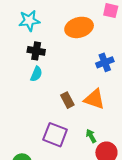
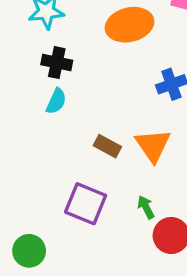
orange triangle: (94, 99) -> (153, 145), turned 35
brown rectangle: (67, 100) -> (107, 146), turned -35

